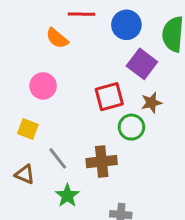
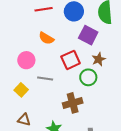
orange semicircle: (57, 38) -> (46, 38), moved
yellow square: (28, 129) -> (21, 90), turned 32
gray line: (58, 158) -> (45, 78), moved, turned -35

